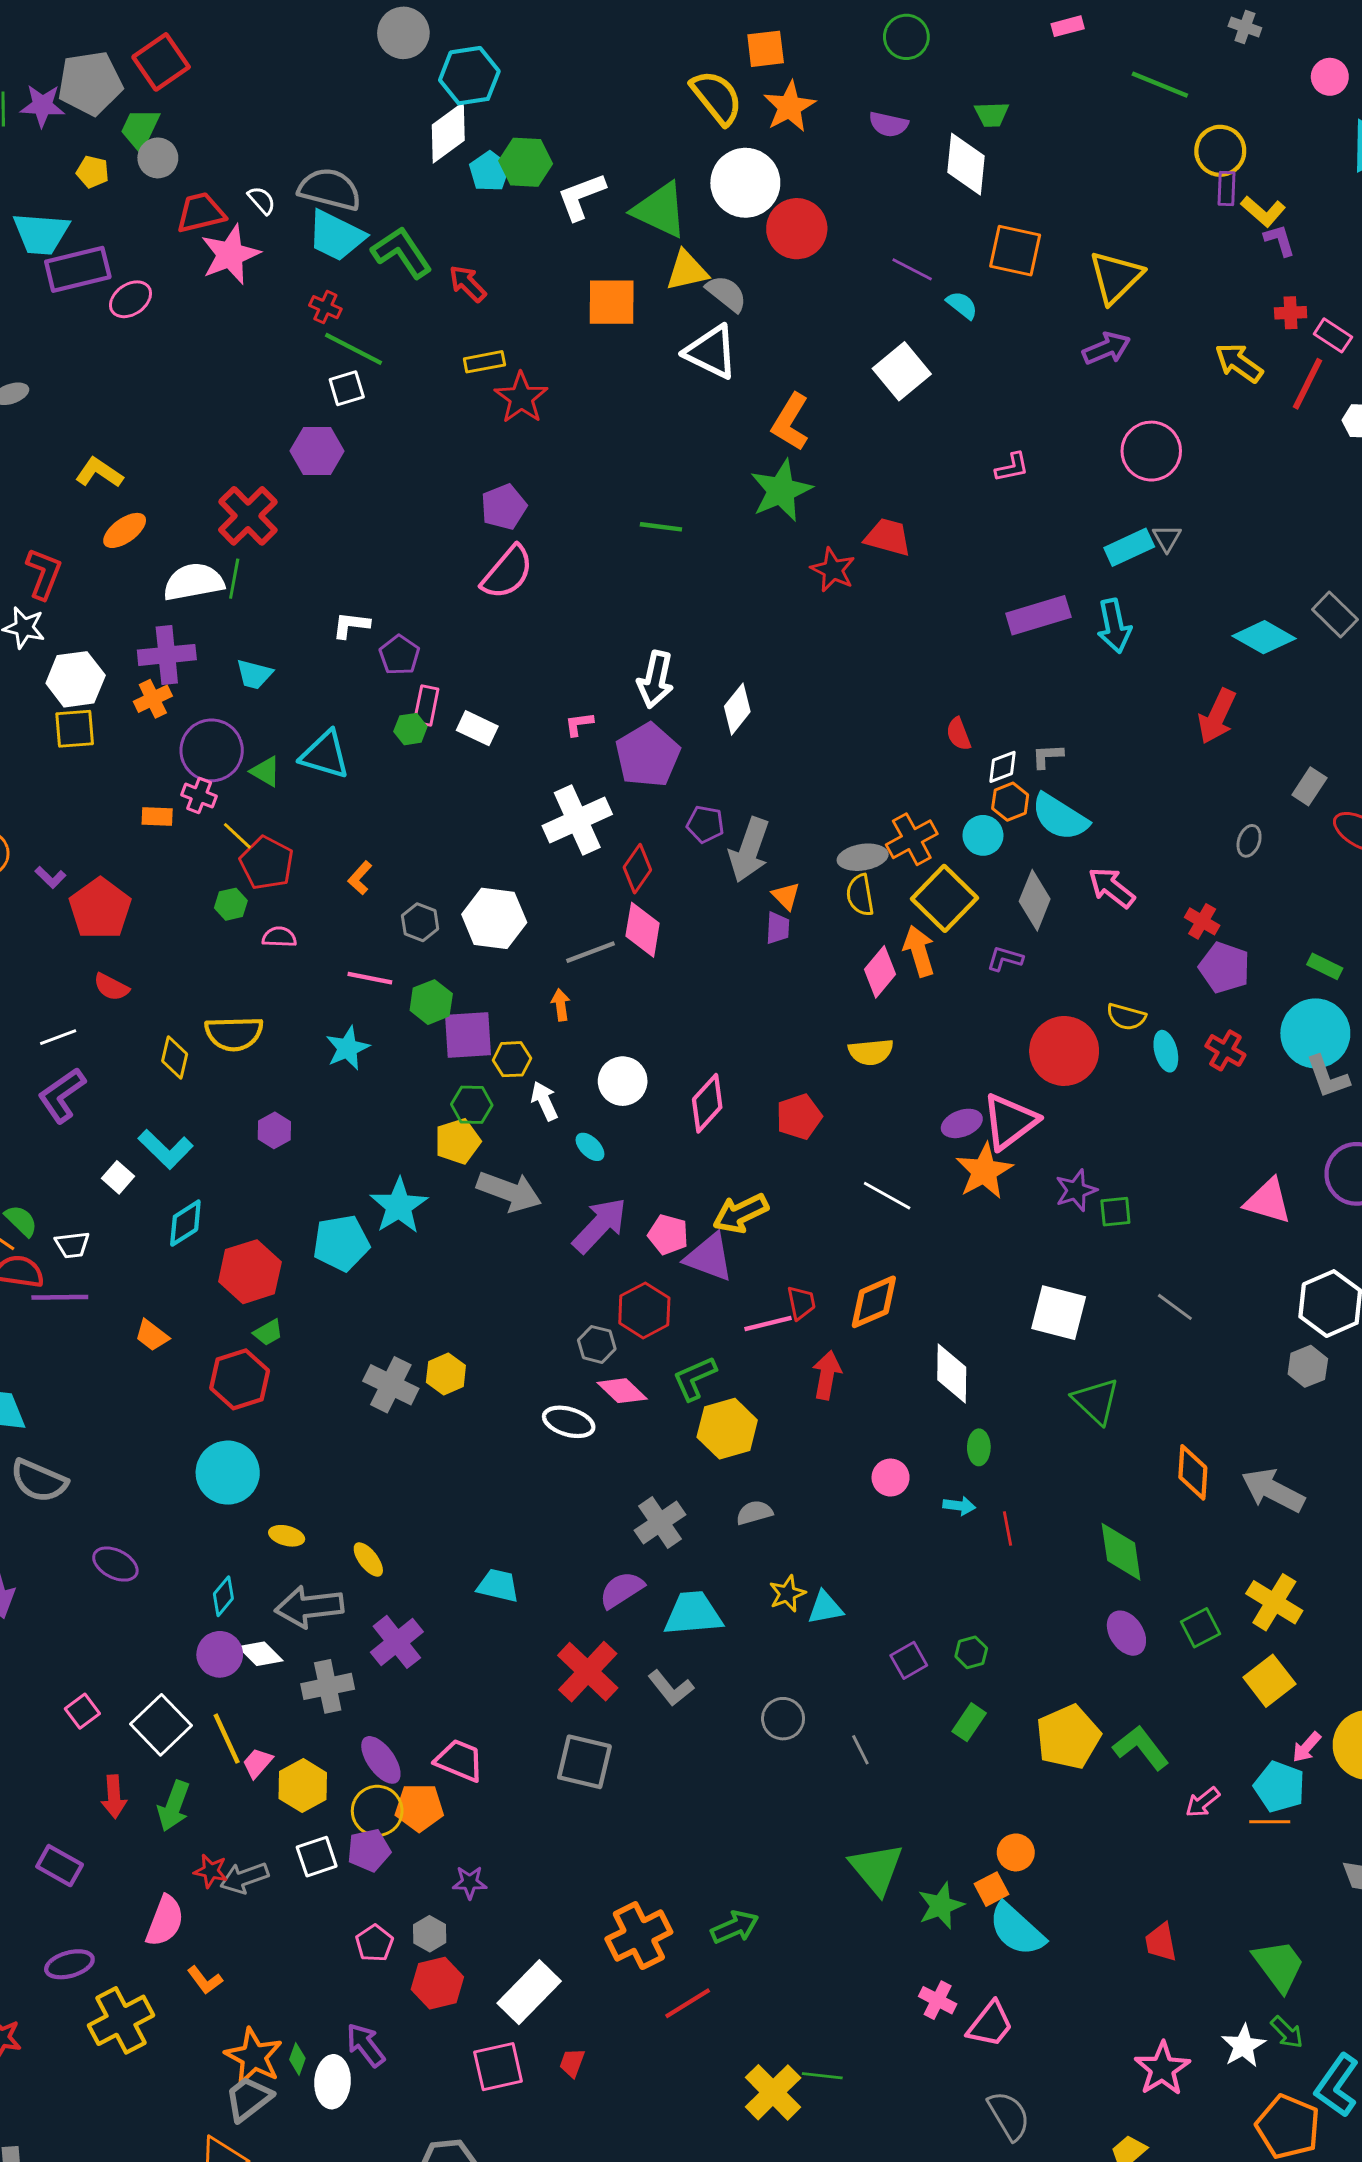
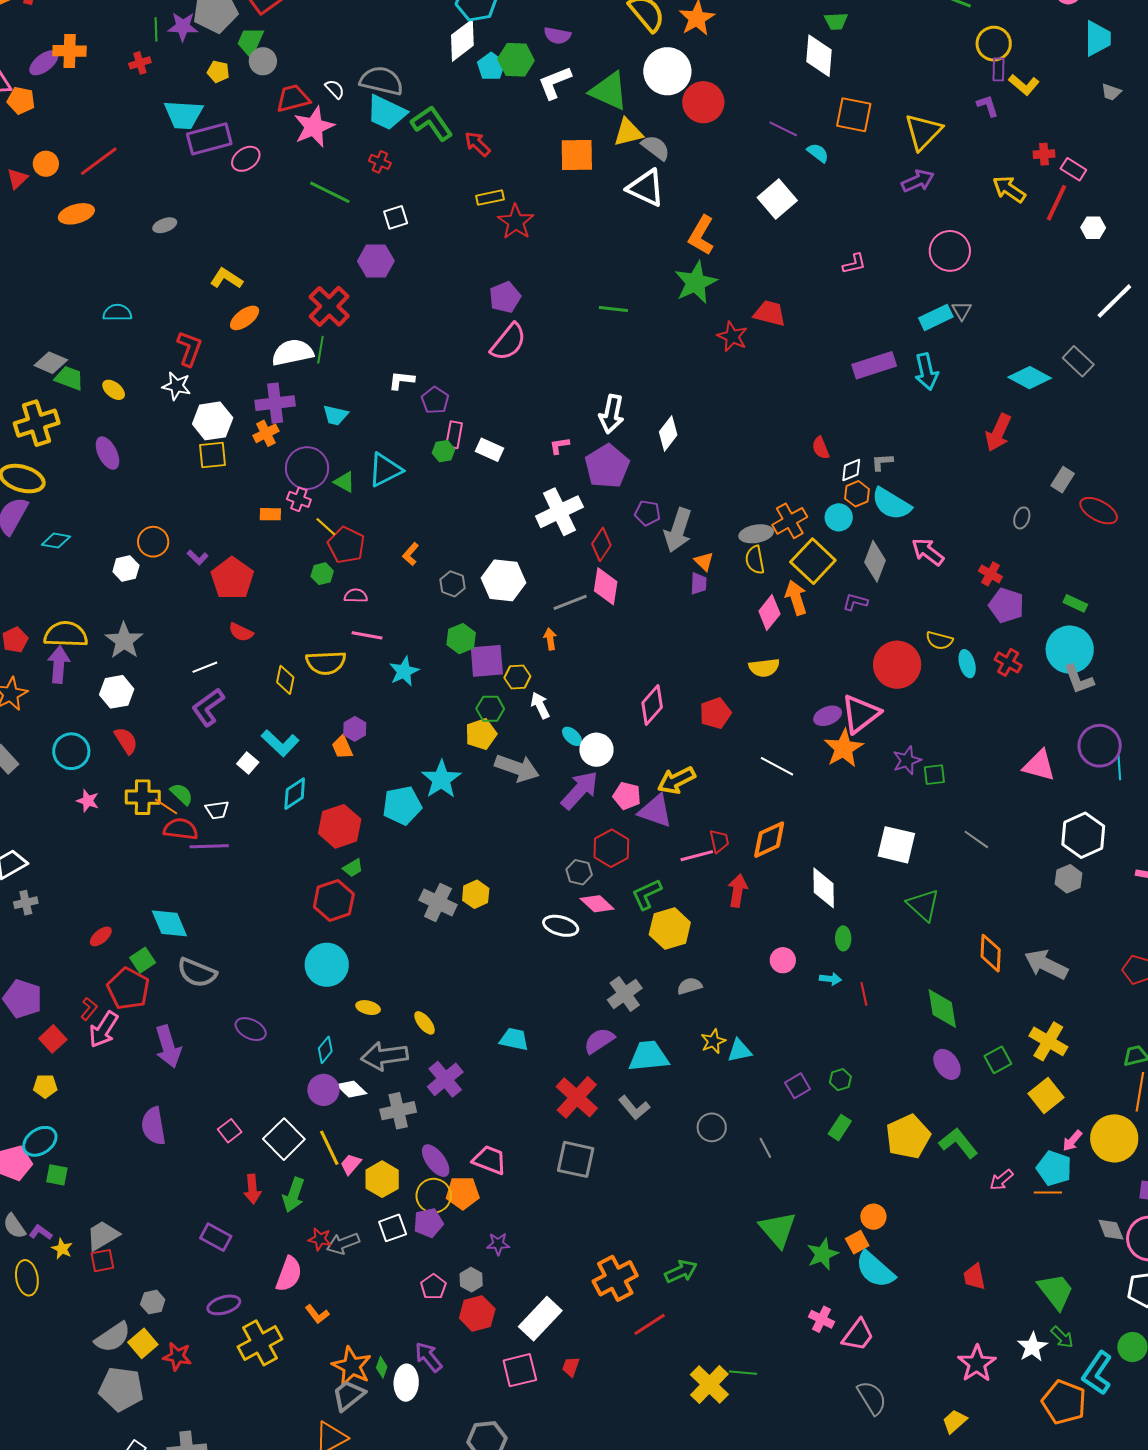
purple semicircle: (889, 124) -> (557, 36), moved
purple L-shape: (1279, 240) -> (988, 106), moved
green line: (353, 349) -> (330, 192), moved
cyan triangle: (325, 755) -> (385, 470), turned -42
pink line: (370, 978) -> (367, 635), moved
white circle: (623, 1081) -> (596, 750), moved
orange trapezoid: (152, 1335) -> (342, 747), moved, turned 30

